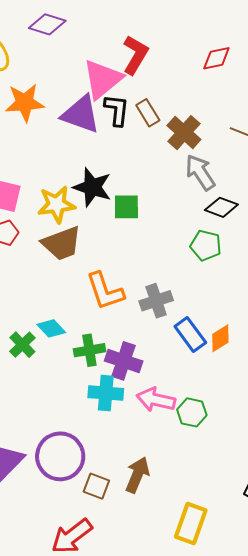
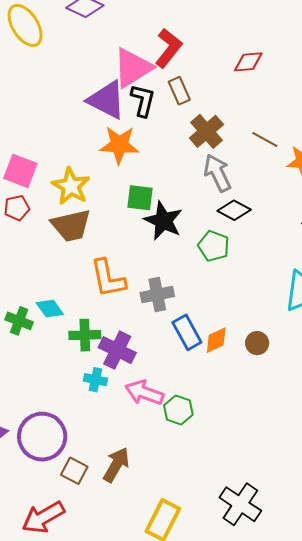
orange star: (25, 103) -> (119, 145), moved
brown rectangle: (148, 113) -> (179, 91), moved
black star: (92, 187) -> (163, 221), moved
yellow star: (56, 204) -> (71, 186), turned 30
green cross: (22, 345) -> (19, 321), turned -32
cyan cross: (106, 393) -> (95, 380), size x0.7

